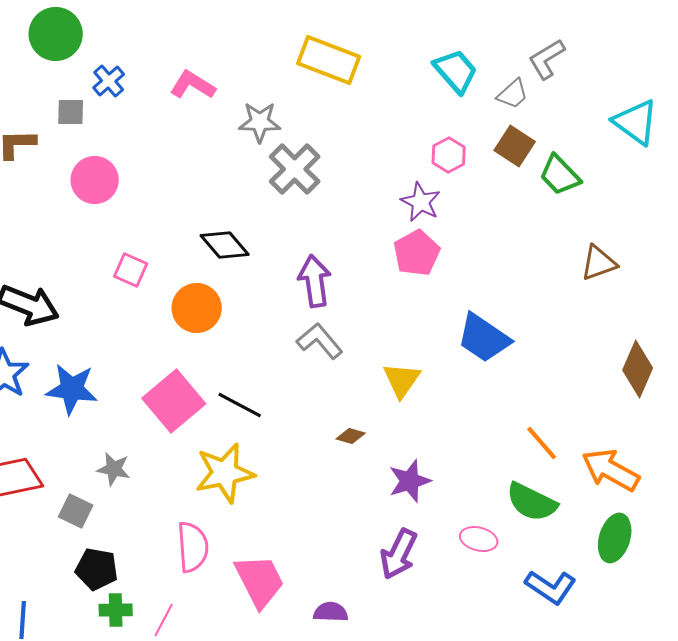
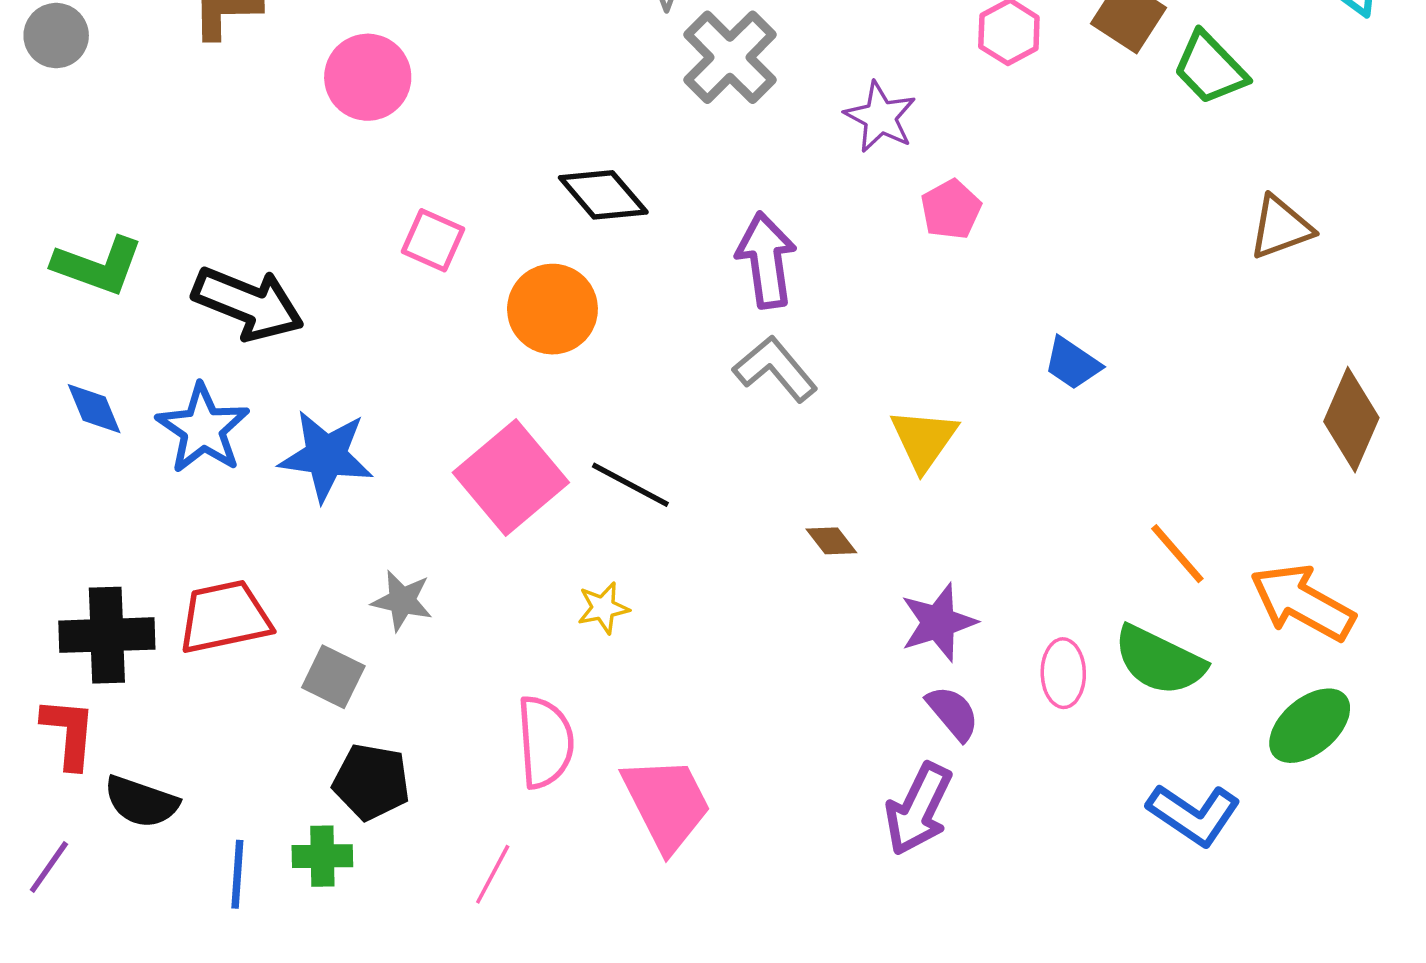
purple star: (421, 202) -> (880, 117), moved
pink pentagon: (417, 253) -> (951, 209), size x0.7
blue trapezoid: (484, 338) -> (1072, 363), size x0.6
brown diamond: (351, 436) -> (831, 541), turned 36
yellow star: (225, 473) -> (603, 608), size x0.5
green ellipse: (615, 538) -> (1310, 726), turned 33
pink ellipse: (479, 539) -> (1063, 673), moved, turned 75
purple arrow: (399, 554) -> (918, 809), moved
green cross: (116, 610) -> (322, 856), moved
purple semicircle: (331, 612) -> (953, 713), moved, turned 48

